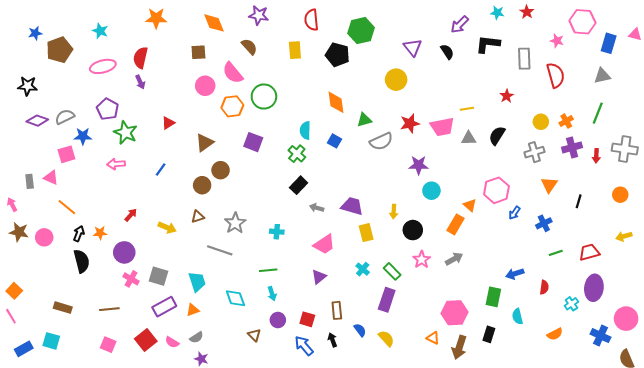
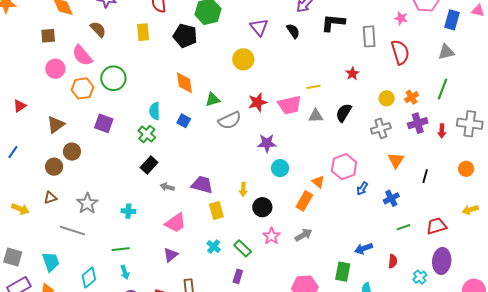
cyan diamond: (235, 298) -> (89, 277), turned 70
purple rectangle: (387, 300) -> (238, 276), size x0.6

